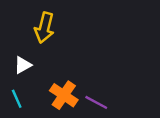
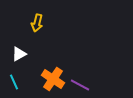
yellow arrow: (44, 28) -> (37, 23), size x0.7

